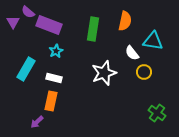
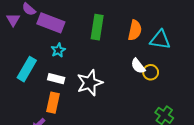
orange semicircle: (125, 21) -> (135, 30), moved
white semicircle: (132, 53) -> (138, 66), moved
white star: (104, 73) -> (90, 83), moved

